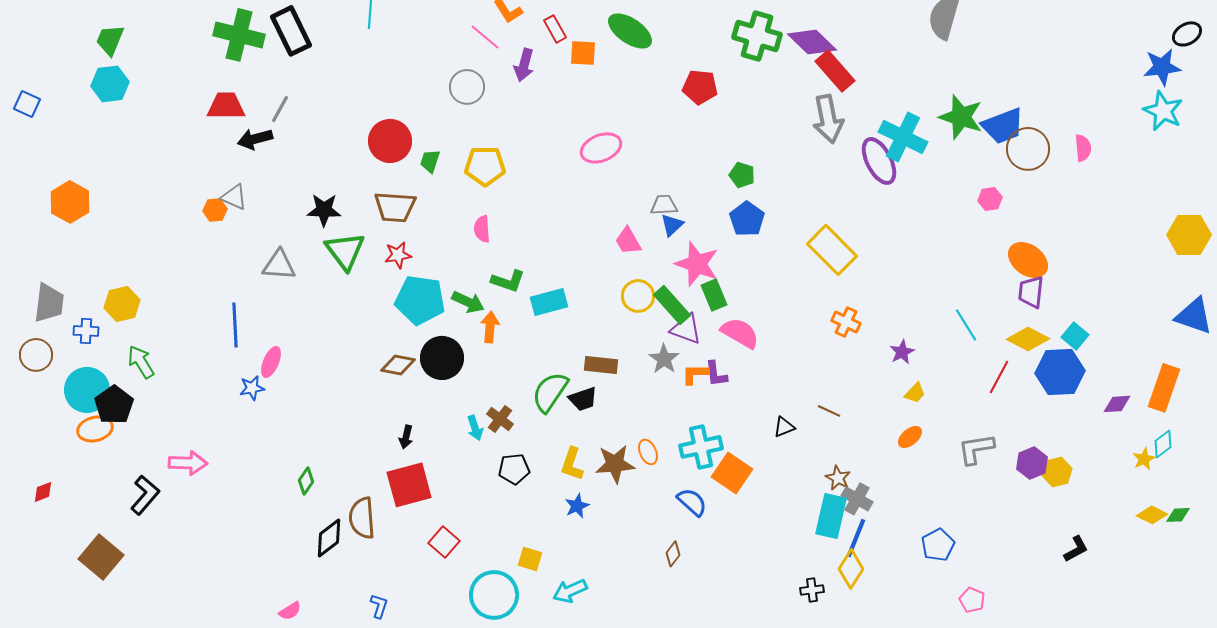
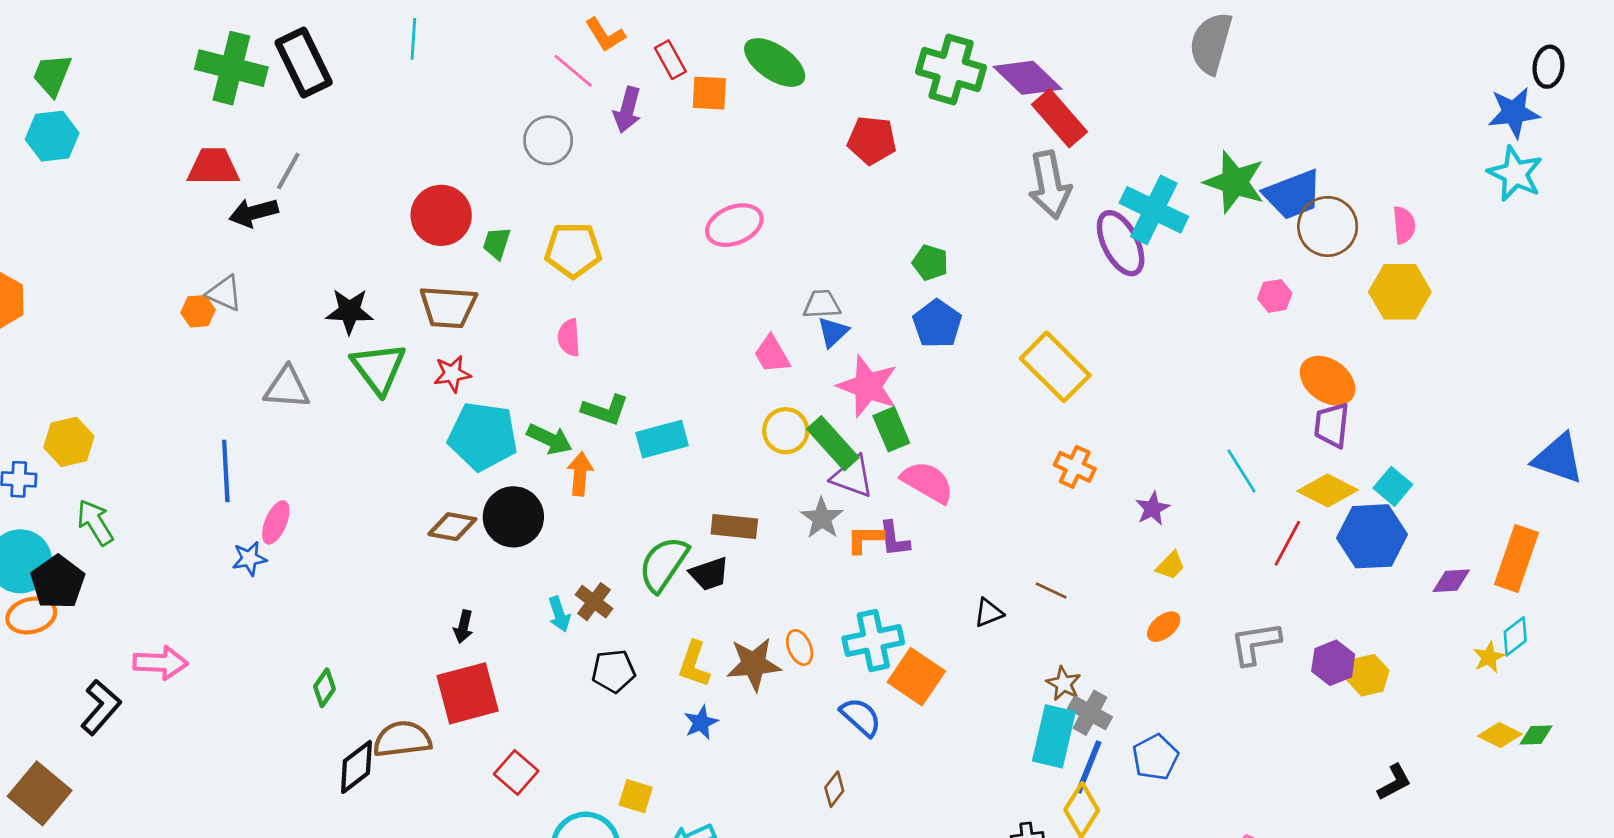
black ellipse: (1187, 34) -> (1548, 67), turned -52
yellow hexagon: (1189, 235) -> (1400, 292), moved
brown semicircle: (362, 518) -> (402, 739), turned 87
blue pentagon: (938, 545) -> (1155, 757), moved

